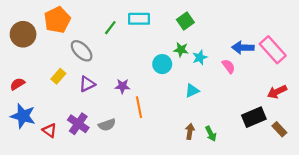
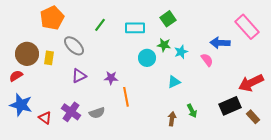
cyan rectangle: (139, 19) -> (135, 28), moved
brown circle: (23, 34) -> (27, 54), moved
pink rectangle: (273, 50) -> (247, 27), moved
yellow rectangle: (58, 76) -> (49, 58), moved, turned -32
red arrow: (277, 92) -> (251, 83), size x1.4
green arrow: (211, 134) -> (192, 111), moved

